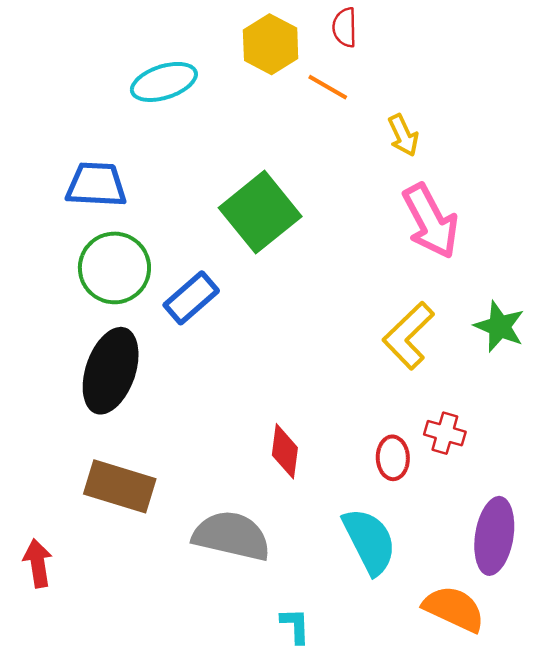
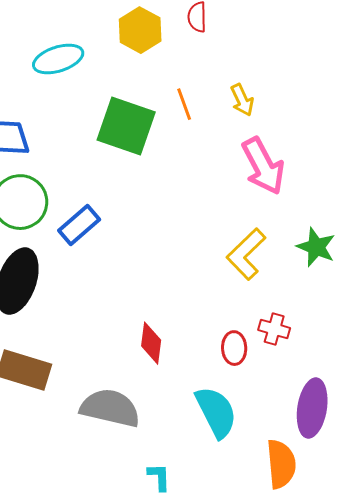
orange line: (328, 87) -> (184, 104), moved, turned 40
green square: (260, 212) -> (126, 126), moved, turned -32
orange semicircle: (454, 609) -> (281, 464), turned 60

